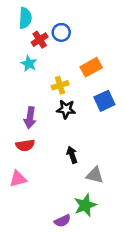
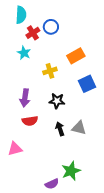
black star: (66, 109) -> (57, 101), moved
red semicircle: (25, 145) -> (30, 121), moved
gray triangle: (95, 175) -> (79, 128), moved

